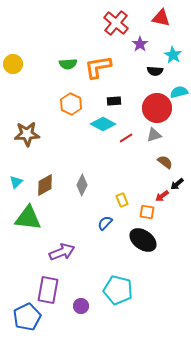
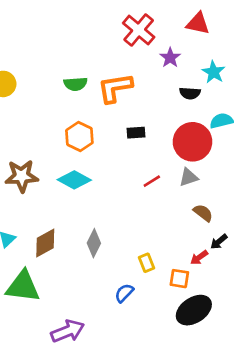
cyan diamond: (103, 124) -> (74, 180), moved
black ellipse: (143, 240) -> (194, 310), moved, turned -68

